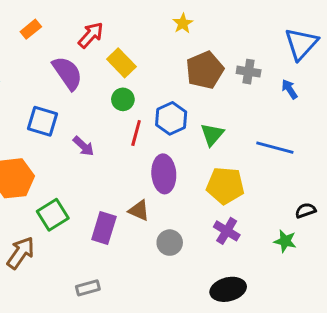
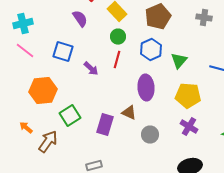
brown pentagon: (205, 70) -> (158, 17), moved
purple semicircle: (67, 73) -> (80, 19), size x0.7
red line: (136, 133) -> (117, 60), moved

